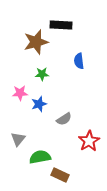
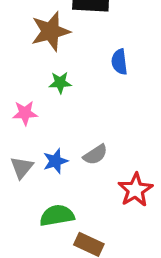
blue star: (39, 104) -> (55, 161), moved
gray triangle: (18, 139) -> (22, 167), moved

